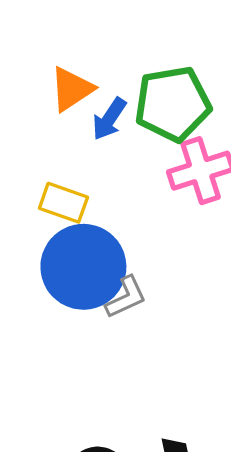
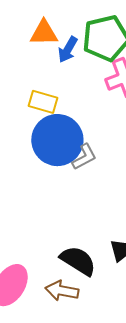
orange triangle: (72, 89) -> (44, 33), turned 36

